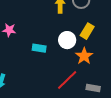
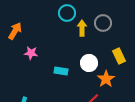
yellow rectangle: (87, 31) -> (119, 56), moved, turned -56

